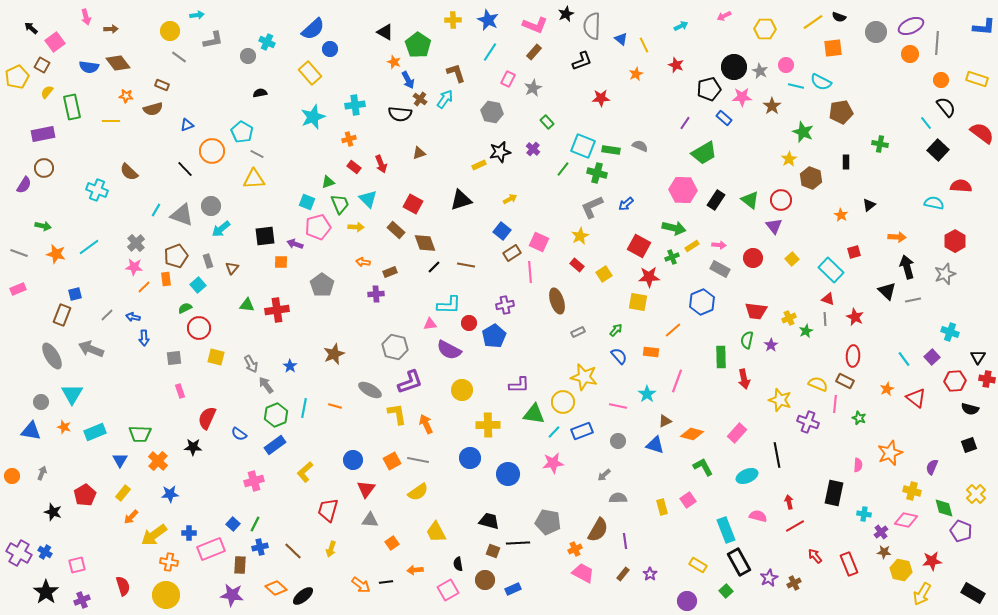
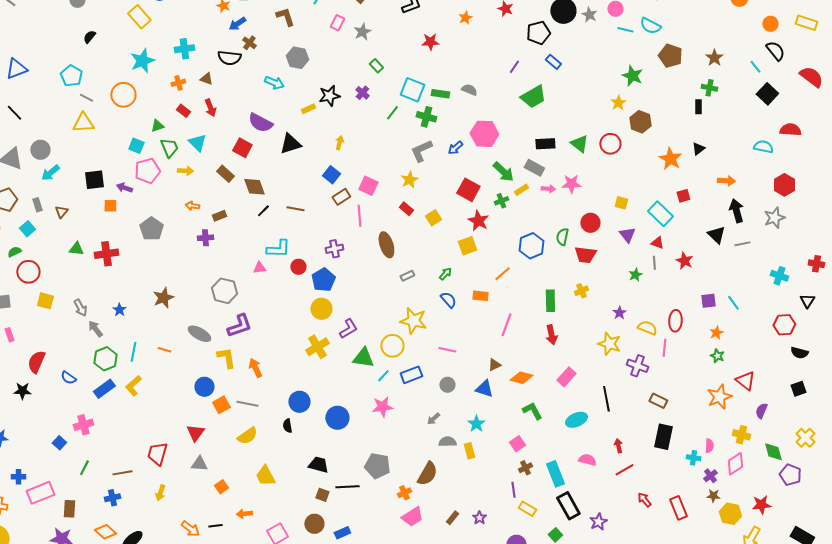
blue arrow: (408, 80) -> (237, 24), turned 84
black semicircle: (260, 93) -> (89, 37), turned -40
pink star: (742, 97) -> (571, 184), moved
cyan arrow: (445, 99) -> (274, 83), moved, turned 78
brown star: (772, 106) -> (714, 58), moved
gray hexagon: (492, 112) -> (297, 58), moved
brown pentagon: (841, 112) -> (670, 56), turned 30
blue triangle: (187, 125) -> (16, 69), size x1.6
orange circle: (212, 151) -> (123, 95), moved
brown triangle: (419, 153) -> (206, 79), moved, turned 40
black rectangle: (846, 162) -> (698, 107), moved
pink hexagon: (683, 190) -> (484, 134), moved
yellow arrow: (510, 199) -> (339, 143), turned -48
black rectangle: (716, 200) -> (545, 144), turned 54
orange star: (841, 215) -> (670, 159), size x1.6
purple triangle: (774, 226) -> (627, 235), moved
green arrow: (674, 228) -> (503, 172), turned 30
red circle: (753, 258) -> (590, 223), moved
yellow square: (792, 259) -> (621, 203), turned -32
gray rectangle: (720, 269) -> (534, 168), moved
red star: (649, 277) -> (478, 221), turned 30
yellow square: (638, 302) -> (467, 246), turned -30
yellow cross: (789, 318) -> (581, 291), moved
green semicircle: (747, 340) -> (562, 237), moved
purple star: (771, 345) -> (619, 313), moved
purple semicircle: (449, 350) -> (260, 123), moved
red ellipse: (853, 356) -> (675, 321), moved
purple square: (932, 357) -> (708, 301), moved, turned 35
red arrow: (744, 379) -> (551, 335), moved
red cross: (987, 379) -> (816, 264), moved
brown rectangle: (845, 381) -> (658, 401), moved
purple L-shape: (519, 385) -> (348, 329), turned -30
yellow circle: (462, 390) -> (321, 309), moved
cyan star: (647, 394) -> (476, 424), moved
red triangle: (916, 398) -> (745, 381), moved
green star: (859, 418) -> (717, 356), moved
yellow cross: (488, 425) -> (317, 347), moved, turned -30
blue circle: (353, 460) -> (204, 387), moved
pink semicircle: (858, 465) -> (709, 446), moved
yellow L-shape: (305, 472) -> (133, 386), moved
yellow rectangle: (662, 507) -> (469, 451), moved
pink diamond: (906, 520) -> (735, 464), turned -45
blue square: (233, 524) -> (59, 443), moved
purple line: (625, 541) -> (513, 490), moved
blue cross: (260, 547) -> (112, 498), moved
brown line: (293, 551) -> (122, 473), moved, turned -54
black semicircle: (458, 564) -> (287, 426), moved
pink trapezoid: (583, 573) -> (412, 517), turned 120
brown cross: (794, 583) -> (525, 468), moved

